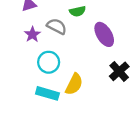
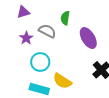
green semicircle: (78, 11) -> (65, 18), turned 112
yellow semicircle: (74, 84) -> (62, 81), turned 96

